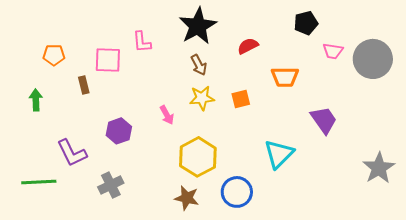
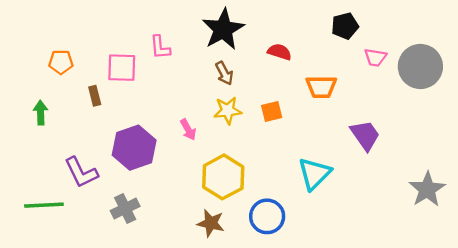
red semicircle: (248, 46) -> (280, 52), turned 45
purple hexagon: (119, 131) -> (134, 148), size x1.5

